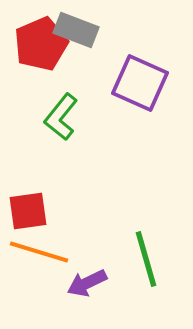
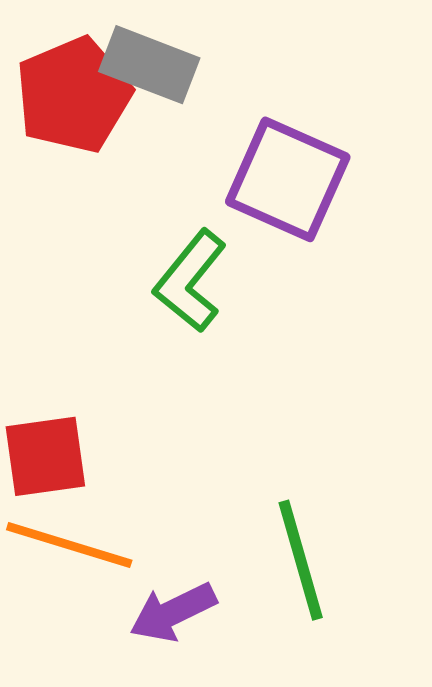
green L-shape: (61, 117) -> (190, 281), moved

